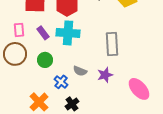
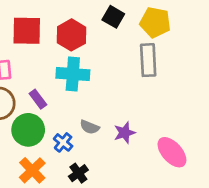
purple rectangle: (43, 33) -> (38, 99), moved
gray rectangle: (112, 44) -> (148, 60), moved
green circle: (45, 60) -> (28, 130), moved, size x1.5

